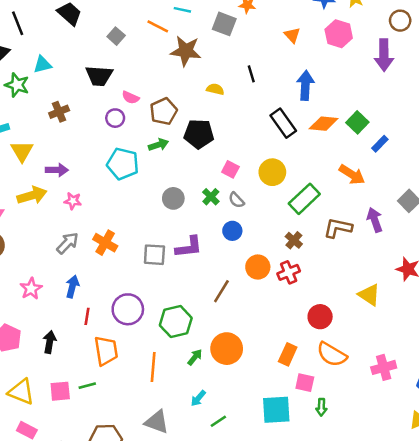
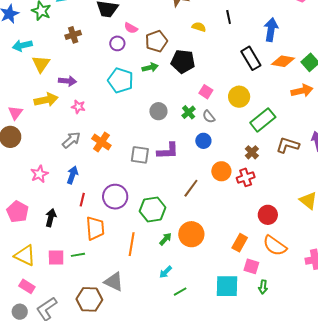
orange arrow: (352, 175) -> (302, 91), moved, turned -50
gray triangle: (157, 422) -> (114, 282), moved

